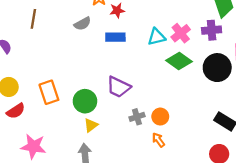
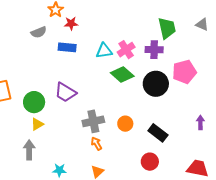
gray cross: (137, 117) -> (93, 121), moved, size x1.5
orange circle: (160, 117) -> (125, 124), moved

